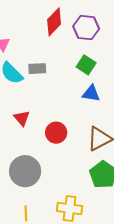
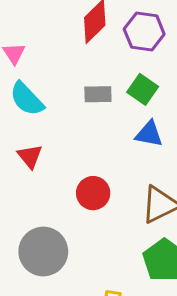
gray rectangle: (37, 69) -> (98, 94), moved
red triangle: (22, 118) -> (30, 156), moved

